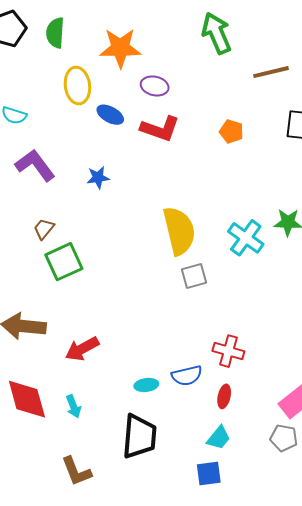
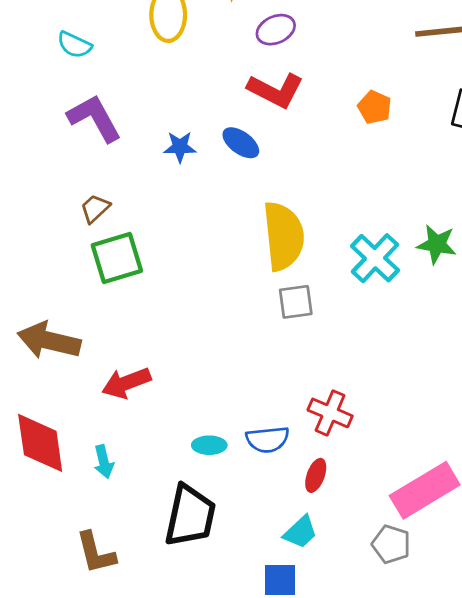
purple ellipse: (155, 86) -> (276, 30), turned -44
blue ellipse: (110, 115) -> (241, 143), moved

